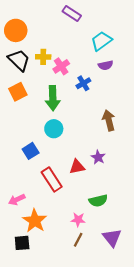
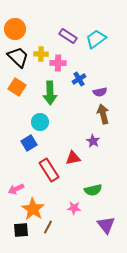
purple rectangle: (72, 14) -> (68, 36), moved
purple semicircle: (106, 65) -> (100, 92), moved
pink cross: (61, 66) -> (58, 63), turned 35
orange square: (18, 92) -> (17, 87), turned -30
cyan circle: (54, 129) -> (40, 122), moved
purple star: (98, 157) -> (93, 141), moved
brown line: (78, 240) -> (48, 227), moved

